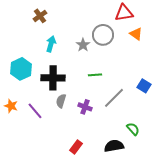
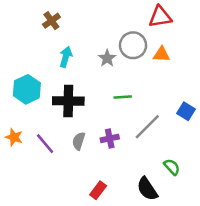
orange triangle: (136, 34) -> (161, 54), moved, turned -32
gray semicircle: (61, 101) -> (79, 141), moved
purple cross: (85, 107) -> (110, 138), turned -32
black semicircle: (114, 146) -> (147, 189), turned -114

